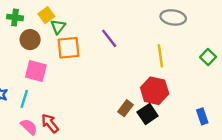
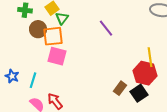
orange square: (68, 48) -> (53, 36), moved
yellow line: (160, 56) -> (150, 57), moved
pink square: (36, 71) -> (57, 56), moved

